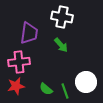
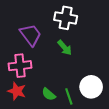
purple trapezoid: (29, 33) -> (31, 35), turned -45
red star: (16, 86) -> (17, 91), turned 30

